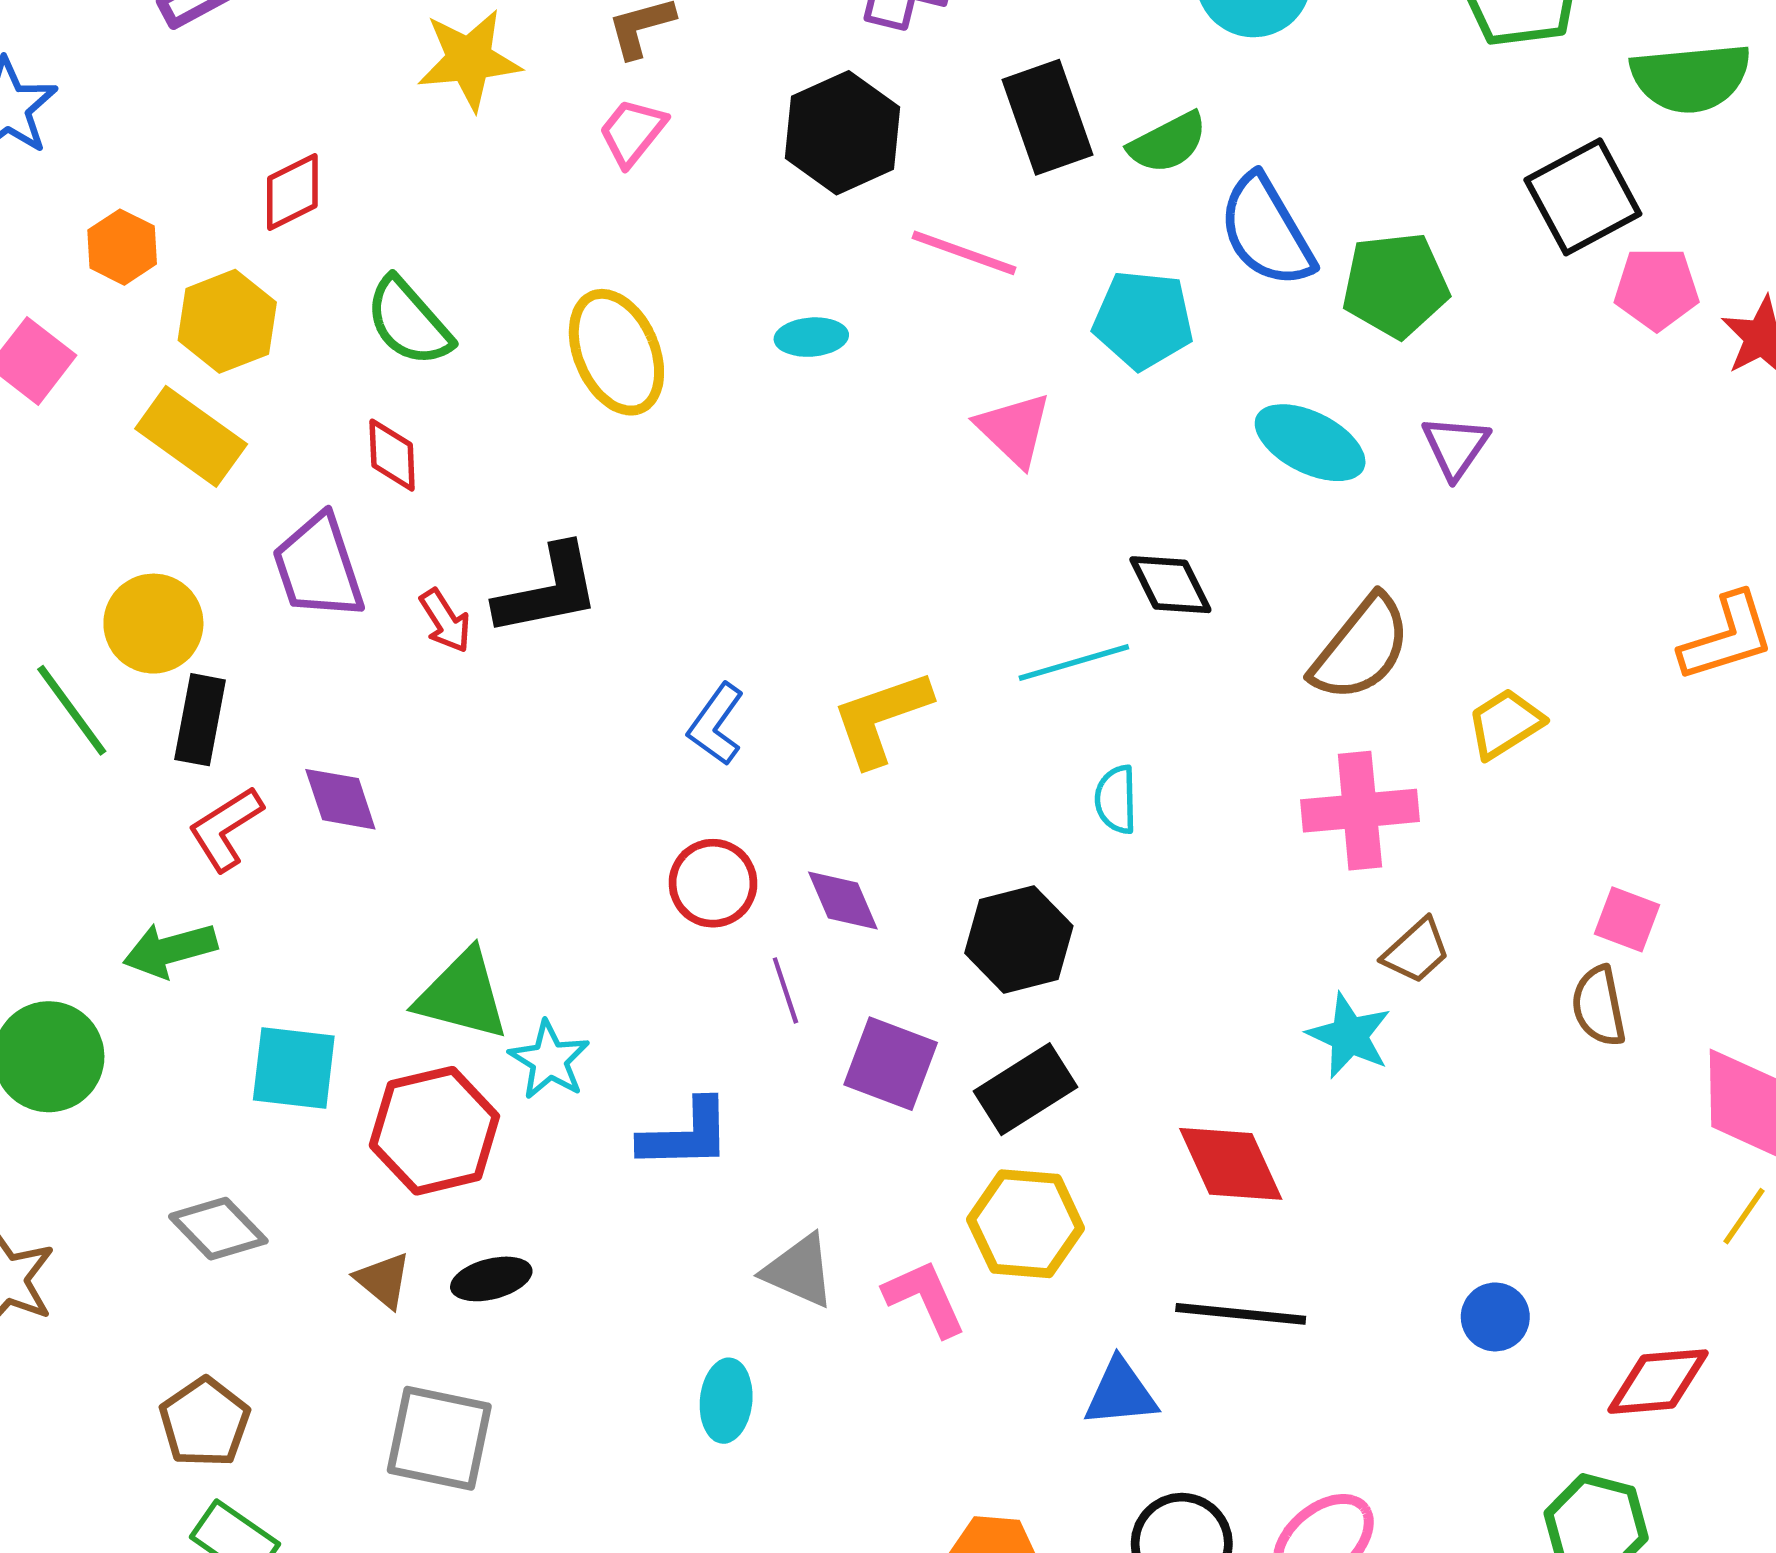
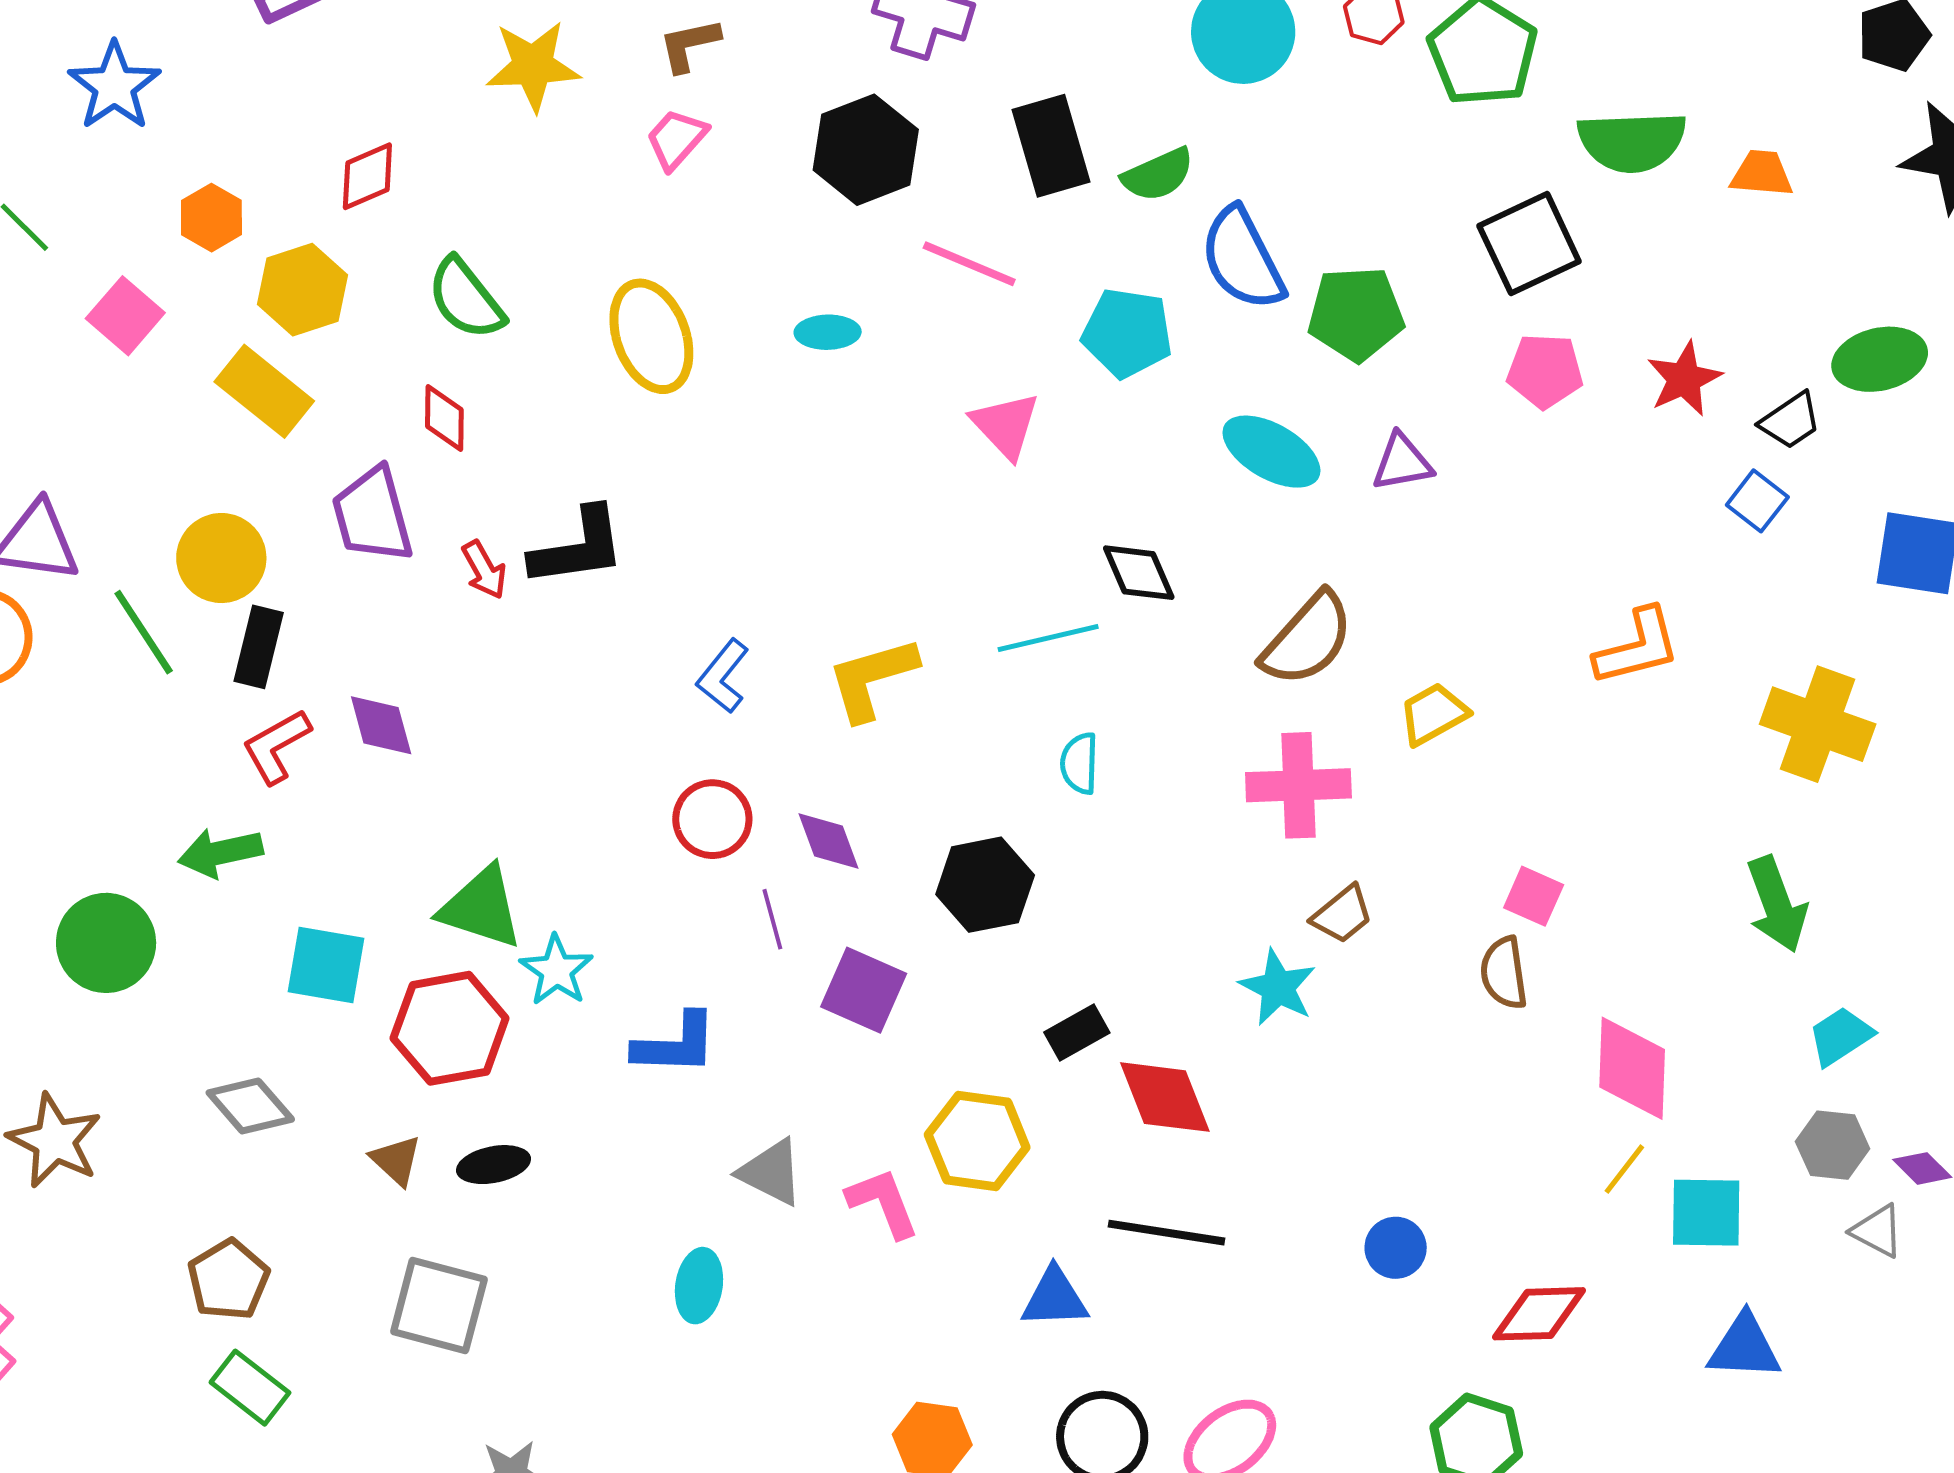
pink pentagon: (1657, 289) -> (1545, 371), moved
purple triangle: (1456, 447) -> (1402, 462), turned 42
black rectangle: (1025, 1089) -> (1077, 1033), moved, size x0.7

